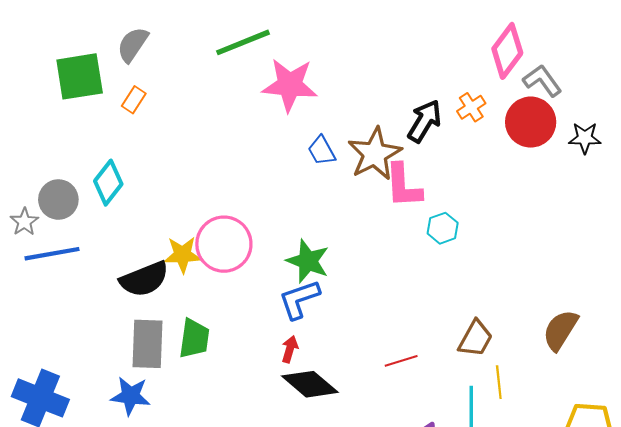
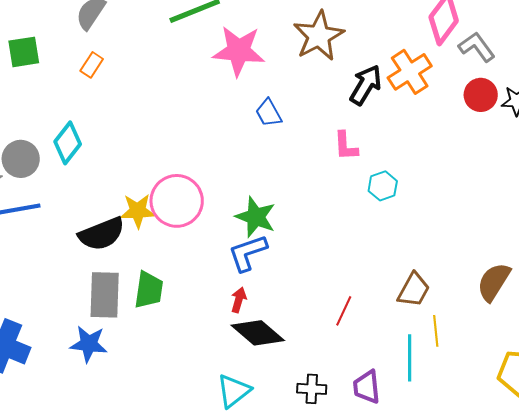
green square: (80, 76) -> (24, 52), moved, size x0.7
orange cross: (471, 107) -> (410, 72), size x1.6
red circle: (531, 122) -> (481, 95), moved, size x0.7
brown star: (375, 154) -> (319, 36), moved
pink L-shape: (403, 186) -> (346, 146), size x0.7
red line: (401, 361) -> (344, 311), turned -48

